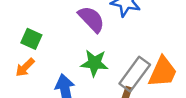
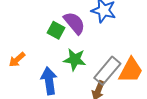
green square: (31, 39) -> (56, 30), moved

